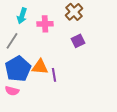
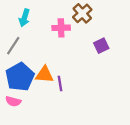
pink cross: (45, 24) -> (61, 28), moved
purple square: (78, 41) -> (101, 46), moved

